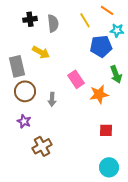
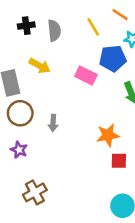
pink rectangle: (76, 79) -> (86, 76), moved, turned -30
orange star: (99, 94) -> (108, 135), moved
brown cross: (42, 146) -> (35, 192), moved

